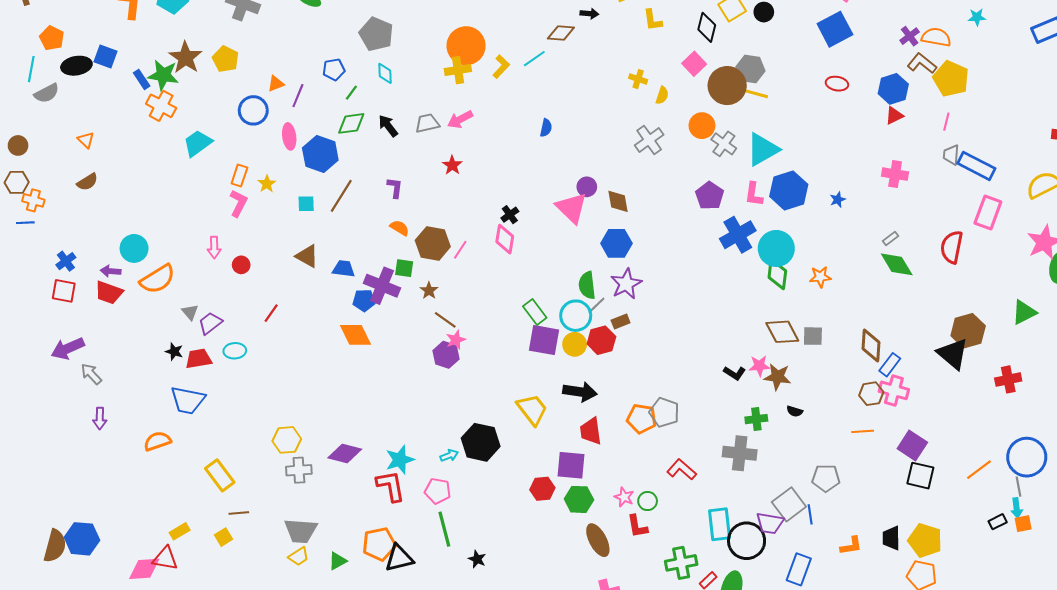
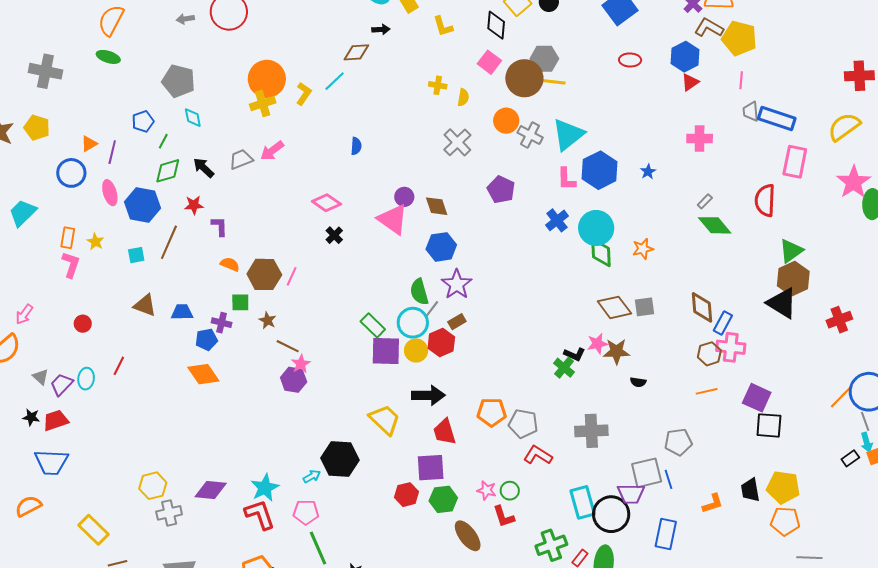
red star: (452, 165) -> (194, 205), moved, turned -30
purple pentagon: (710, 196) -> (501, 190), moved
blue cross: (738, 235) -> (557, 220), size x0.7
pink diamond: (505, 239) -> (326, 203), moved, turned -56
pink arrow: (214, 247) -> (24, 314), moved, turned 45
purple cross: (382, 286) -> (222, 323), size x0.6
green triangle: (1024, 312) -> (791, 251), moved
cyan ellipse: (235, 351) -> (86, 379), moved, turned -70
gray pentagon: (664, 412) -> (523, 424), moved
green cross: (756, 419) -> (564, 368), moved, turned -35
orange line: (979, 470) -> (841, 397), moved
gray square: (789, 504) -> (647, 473), turned 32

